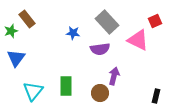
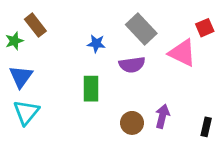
purple arrow: (114, 76) -> (162, 116), moved
green rectangle: (66, 86) -> (91, 89), moved
cyan triangle: (33, 91) -> (26, 112), moved

